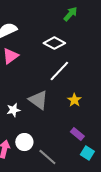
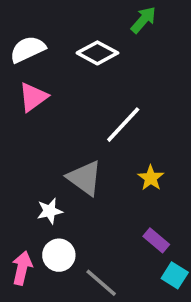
white diamond: (54, 43) -> (97, 53), moved
white star: (13, 110) -> (50, 211), moved

